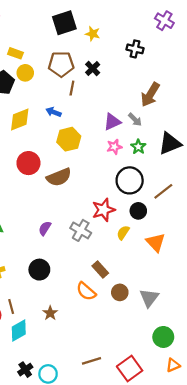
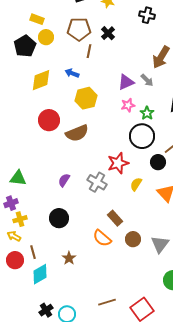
green star: (138, 147) -> (147, 113), moved
black circle: (138, 211) -> (158, 162), moved

